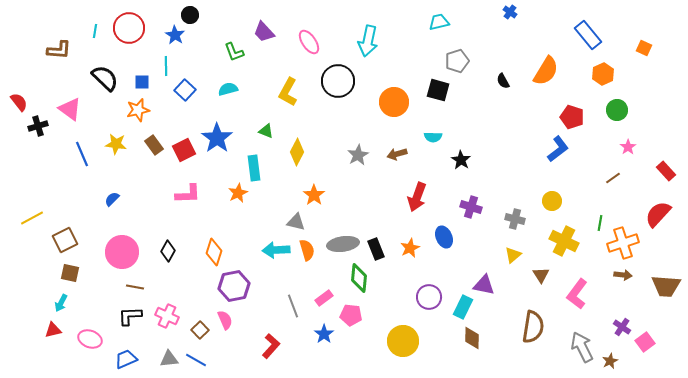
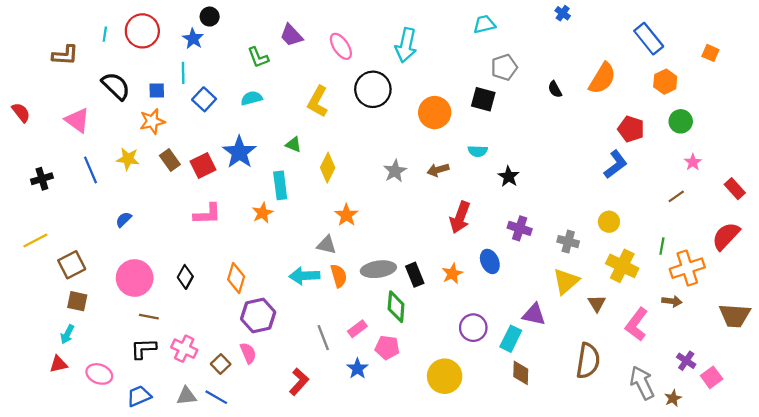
black cross: (38, 126) -> (42, 179), moved
yellow triangle: (513, 255) -> (566, 281), size x1.5
brown arrow: (623, 275) -> (672, 301), moved

